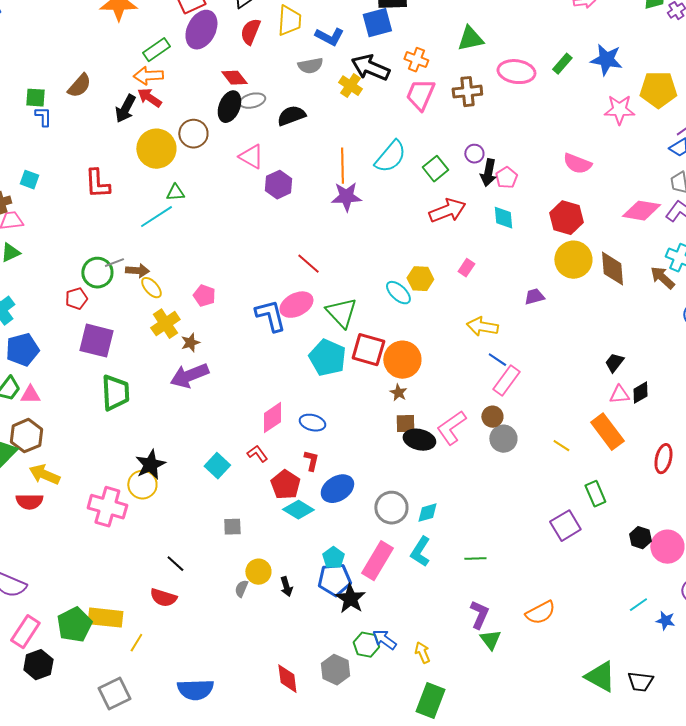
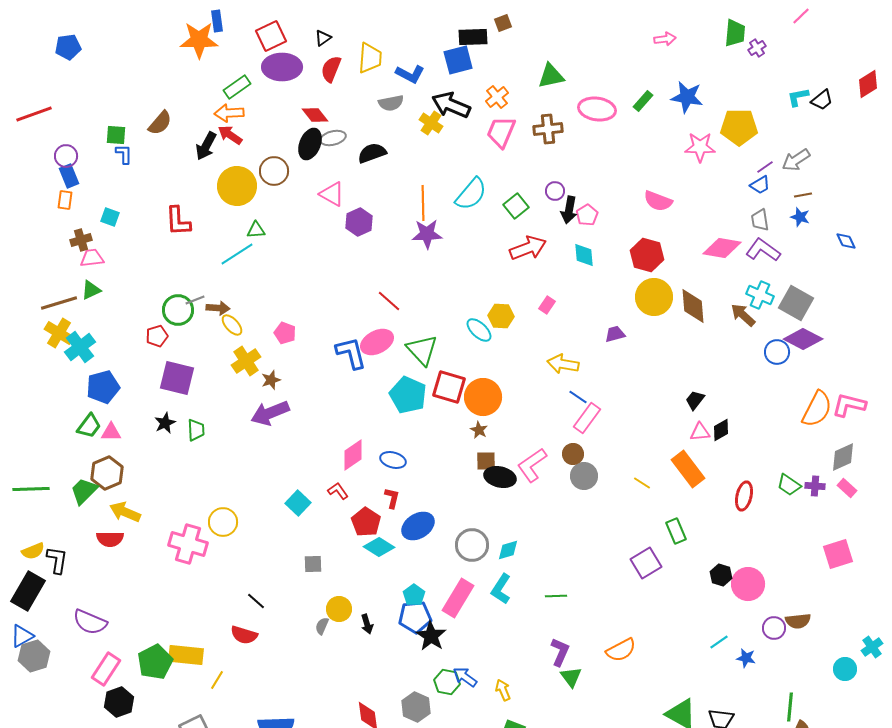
purple ellipse: (201, 30) -> (282, 67), turned 63
orange cross: (416, 60) -> (497, 97), turned 30
green trapezoid: (115, 393) -> (196, 430), size x0.6
black star: (150, 465) -> (165, 423), moved, size x0.7

